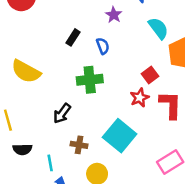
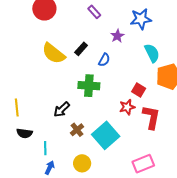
blue semicircle: (103, 46) -> (104, 60), turned 40
yellow semicircle: (26, 71) -> (54, 53), moved
red square: (150, 75) -> (139, 90), turned -32
brown cross: (79, 145) -> (77, 130), moved, turned 32

